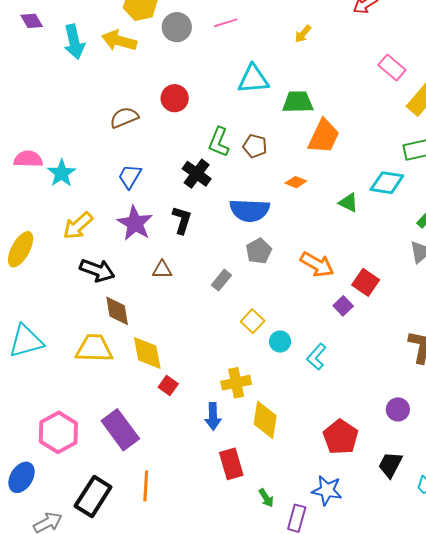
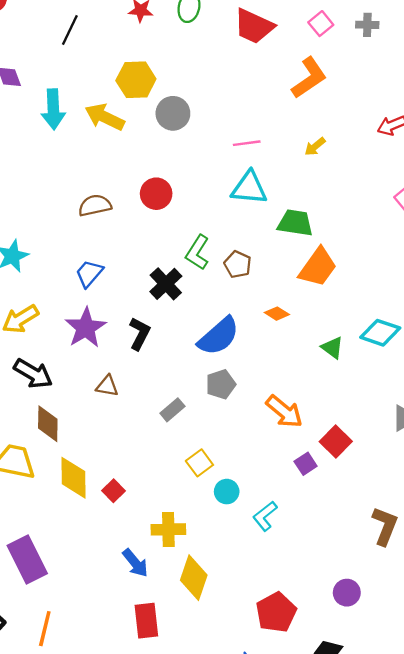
pink line: (226, 23) -> (247, 143), moved
blue semicircle: (250, 210) -> (219, 336), turned -54
red square: (168, 385) -> (114, 491), moved
blue arrow: (213, 416) -> (135, 563), turned -48

